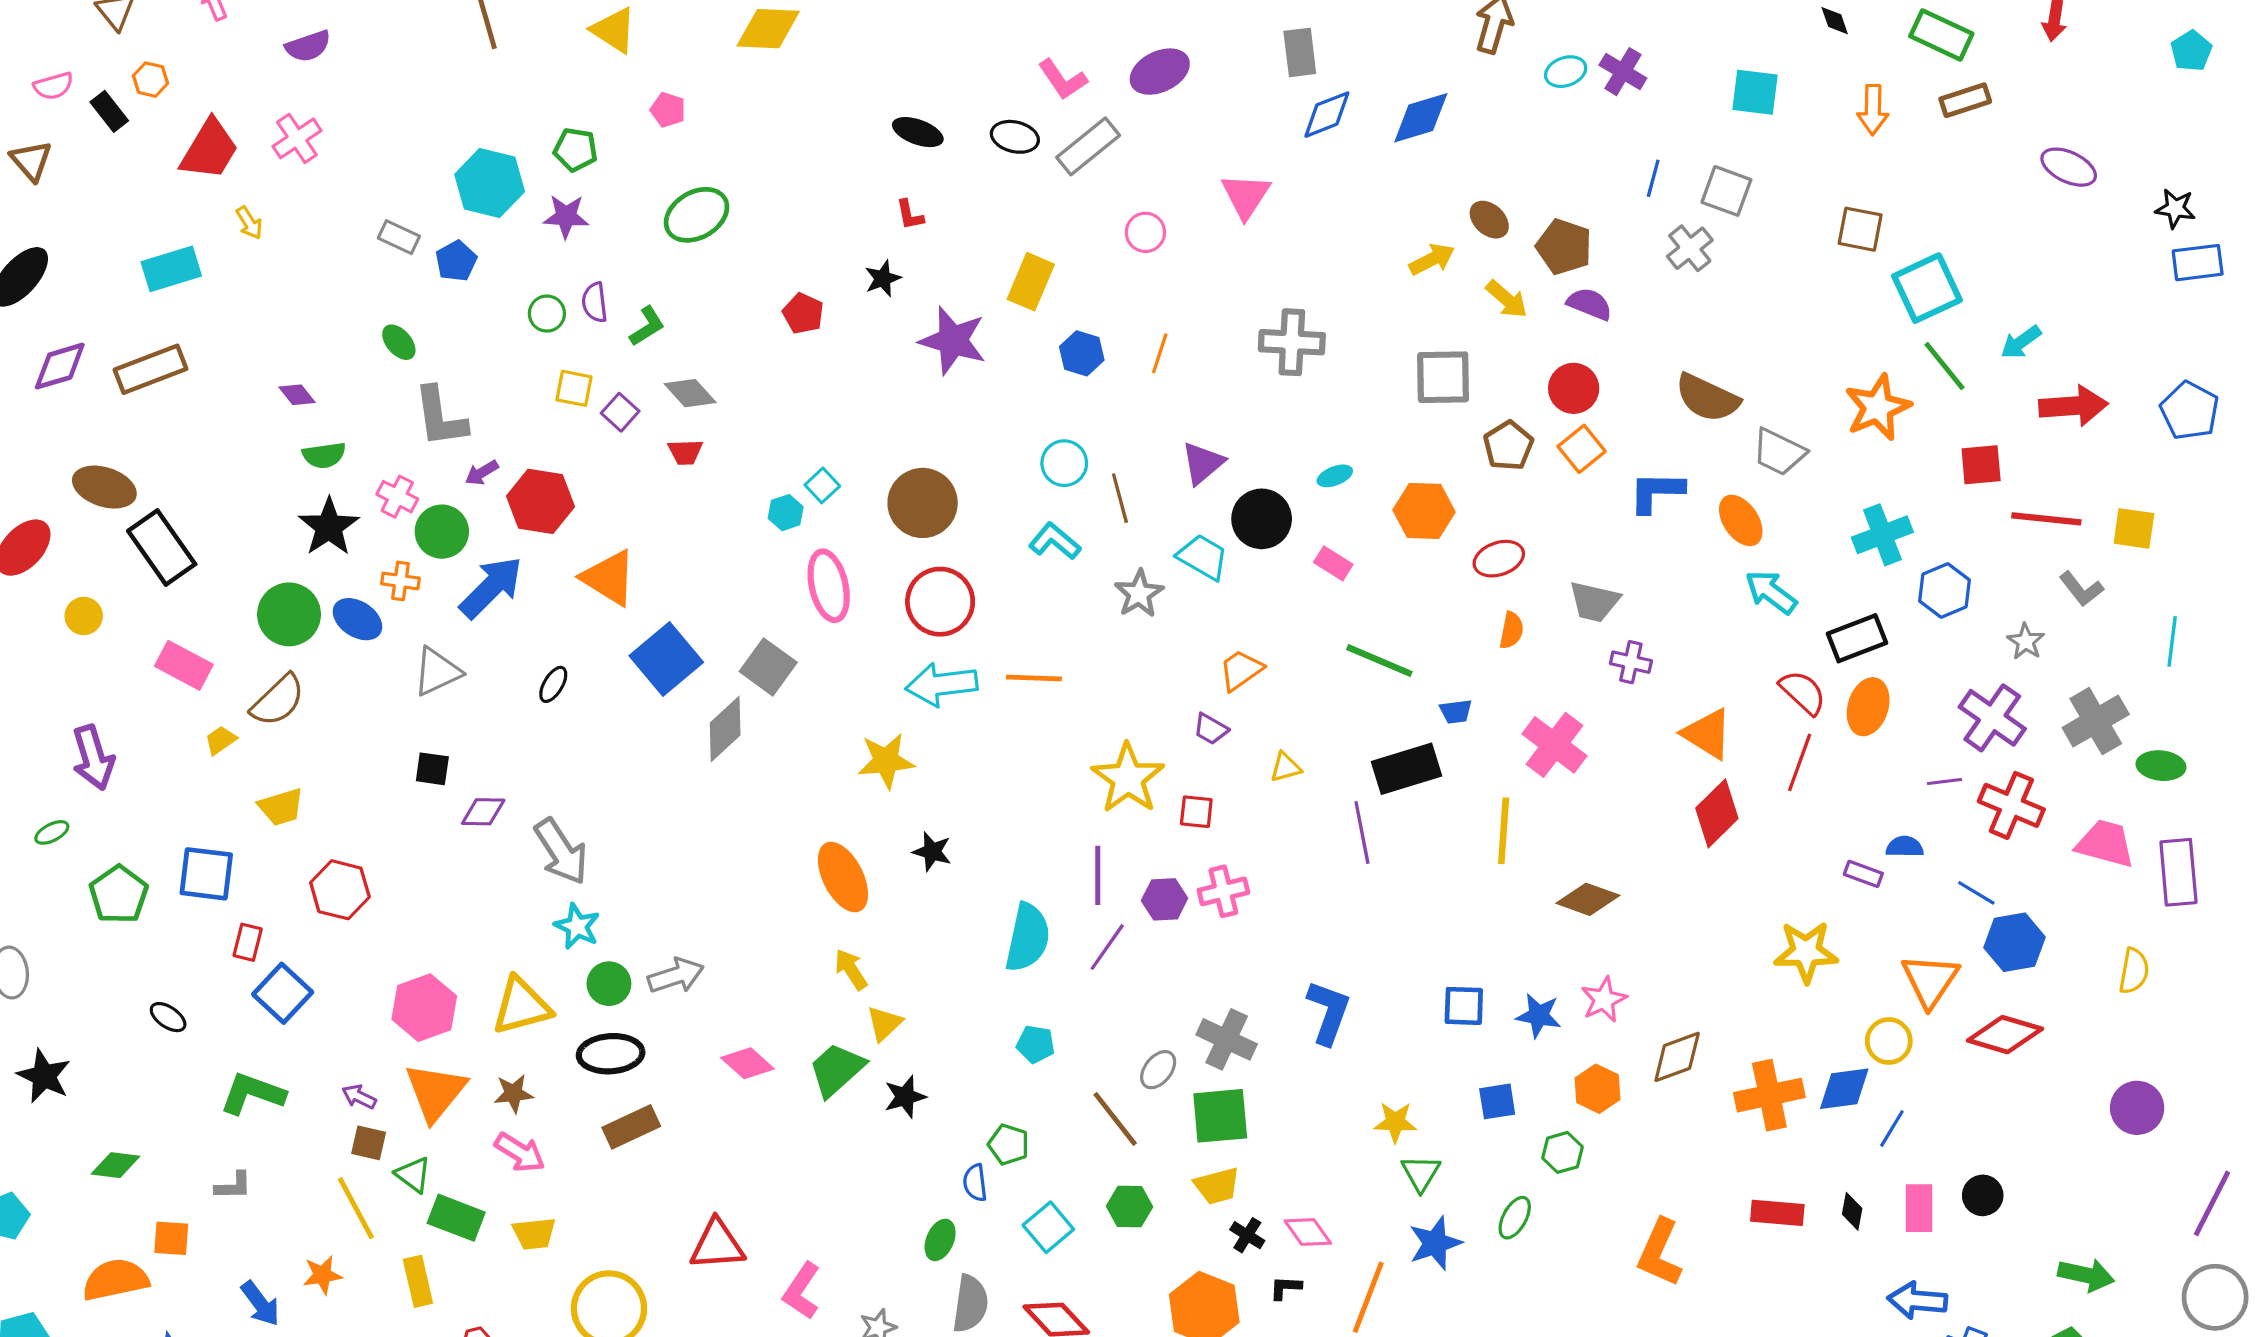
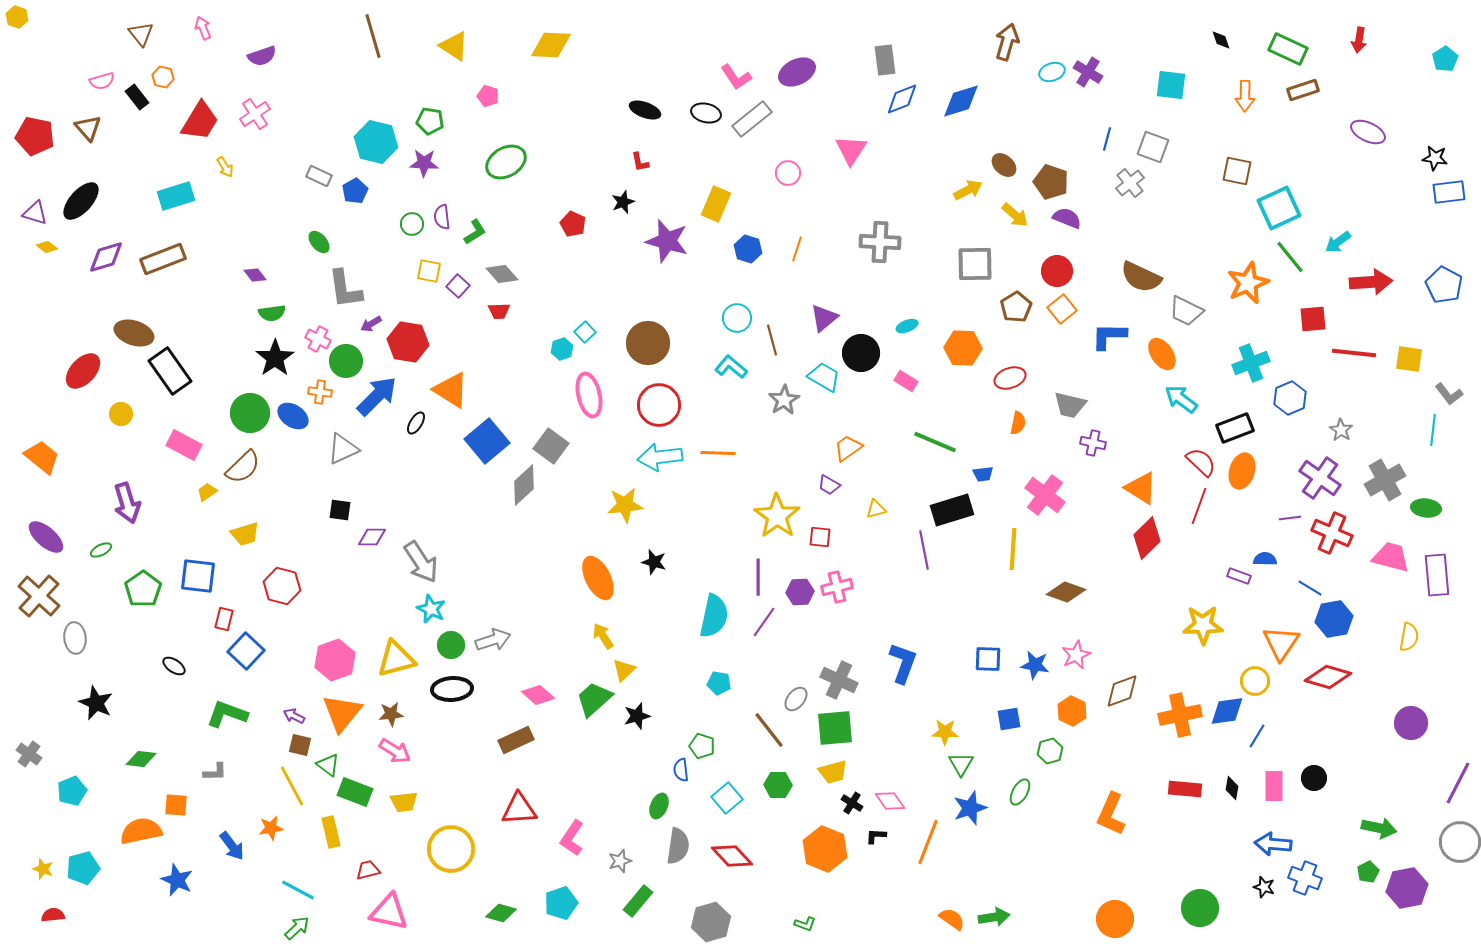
gray L-shape: (2081, 589) -> (1449, 394), moved
black ellipse: (553, 684) -> (416, 423), moved
brown rectangle: (631, 1127) -> (516, 740), moved

